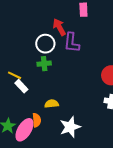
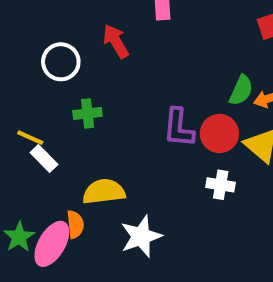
purple L-shape: (72, 43) -> (179, 128), moved
white circle: (45, 44) -> (61, 62), moved
yellow semicircle: (52, 104) -> (104, 192), size x1.5

